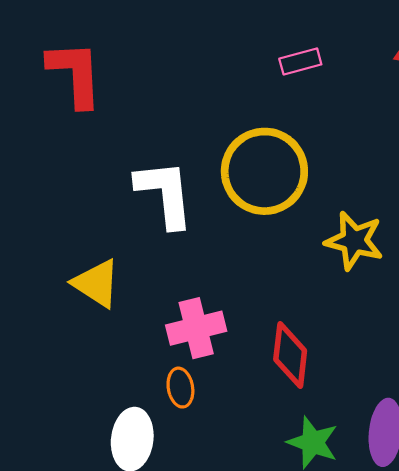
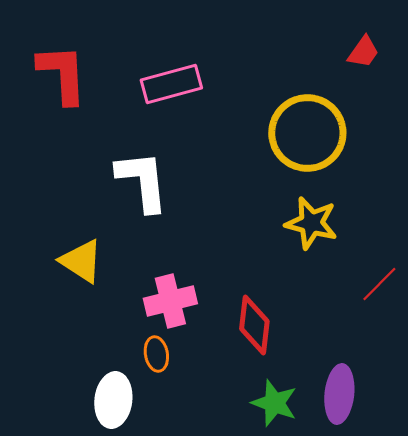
pink rectangle: (300, 61) -> (171, 84), moved, size x1.6
yellow circle: (264, 171) -> (307, 133), moved

